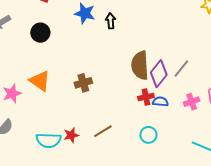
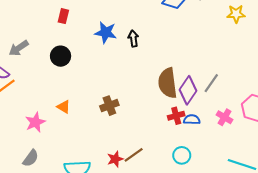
orange triangle: (40, 81) -> (64, 107), size x0.6
pink cross: (192, 102) -> (225, 117), turned -35
red star: (71, 135) -> (115, 159), moved

